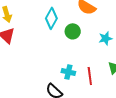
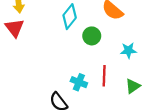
red line: (90, 76) -> (104, 76), moved

